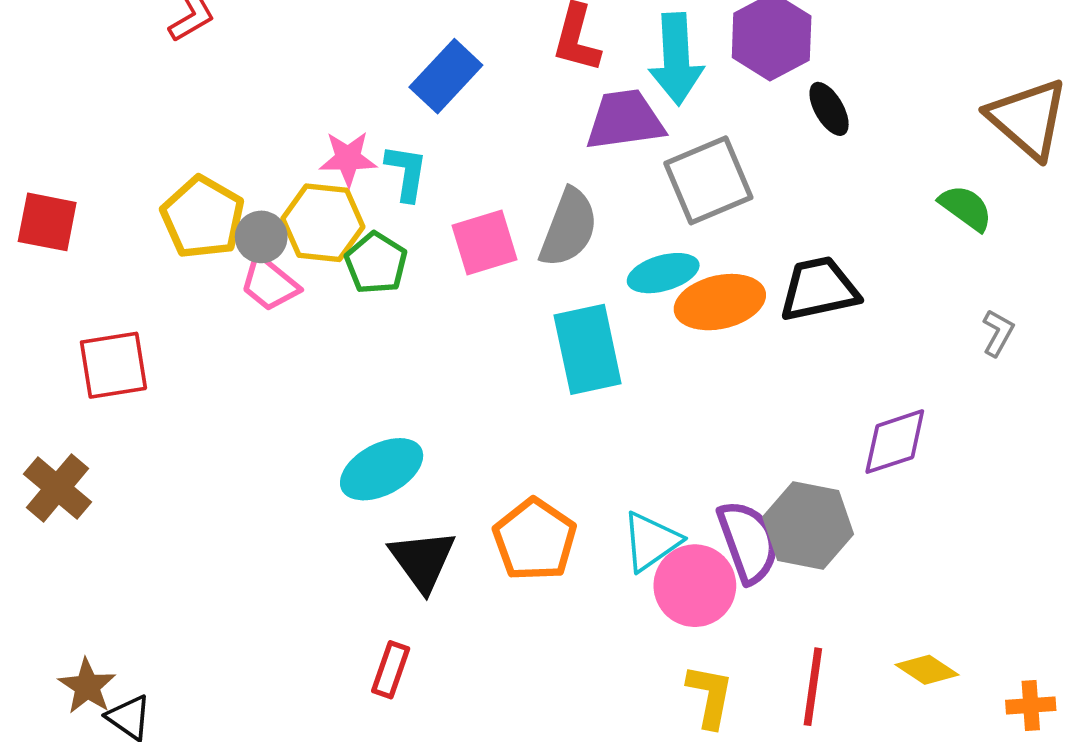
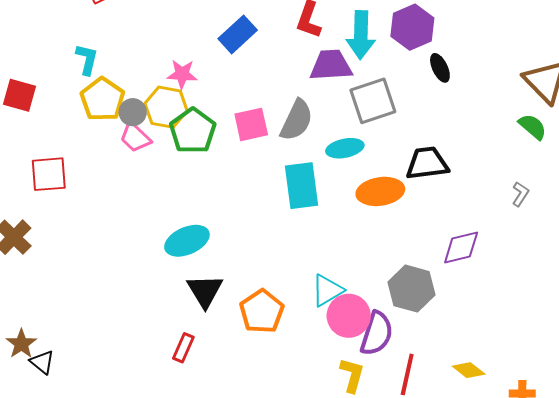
cyan L-shape: (406, 173) -> (87, 59), moved
green semicircle: (966, 208) -> (533, 127), moved
green pentagon: (376, 263) -> (193, 131), size x1.4
orange ellipse: (720, 302) -> (380, 191), moved
orange pentagon: (535, 540) -> (262, 311), moved
purple semicircle: (748, 542) -> (377, 333), moved, turned 33

